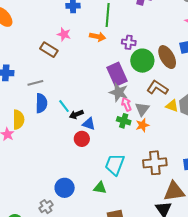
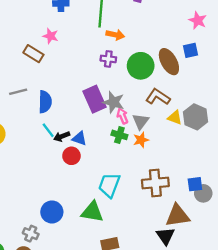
orange arrow: (98, 37) -> (115, 35), moved
purple cross: (129, 42) -> (108, 59), moved
purple rectangle: (117, 74) -> (94, 99), moved
blue semicircle: (41, 103) -> (45, 102), moved
cyan line: (64, 106) -> (48, 130), moved
black arrow: (76, 114) -> (62, 136), moved
green triangle: (100, 188) -> (92, 212), size x1.5
gray cross: (46, 207) -> (31, 234), turned -32

